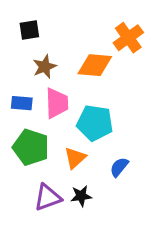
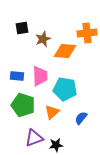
orange cross: (128, 38) -> (87, 33), turned 30
brown star: (45, 67) -> (43, 39), moved
black star: (81, 196) -> (56, 145), moved

